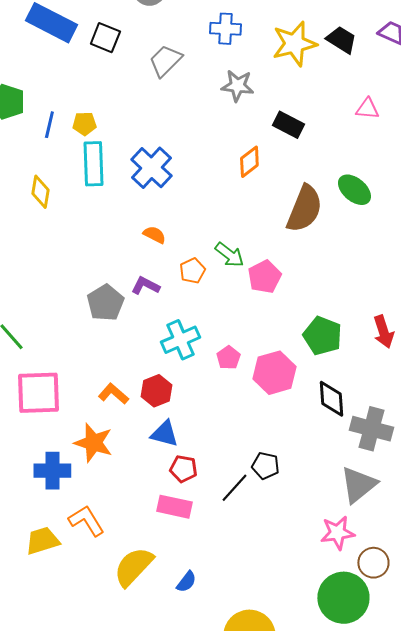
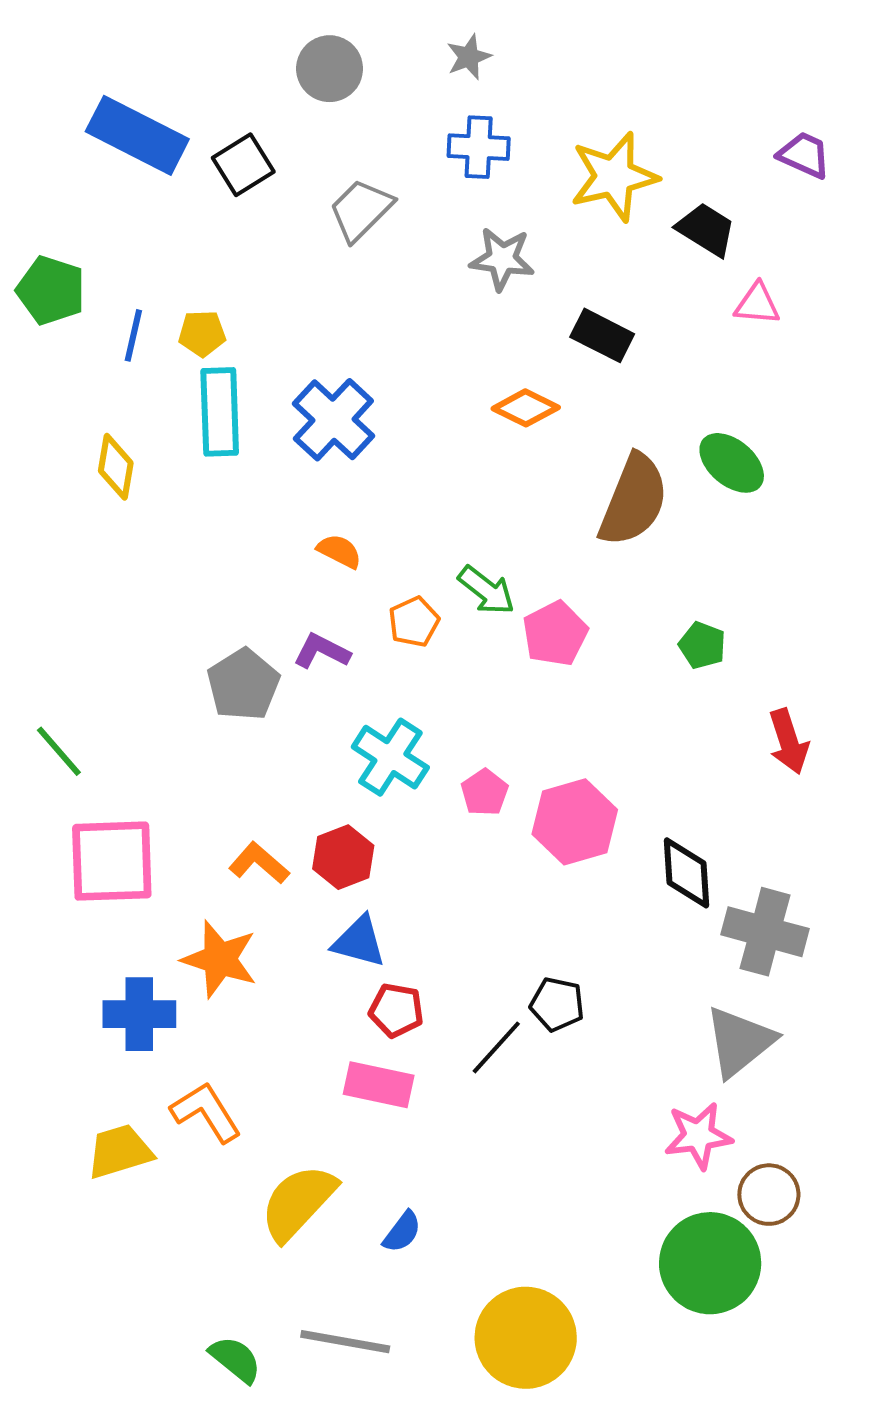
black square: (105, 38) -> (243, 165), turned 36
black trapezoid: (341, 40) -> (706, 230), moved
orange diamond: (249, 162) -> (526, 408), turned 64
green pentagon: (322, 336) -> (702, 645), moved, size x0.6
cyan cross: (180, 340) -> (390, 757), turned -33

